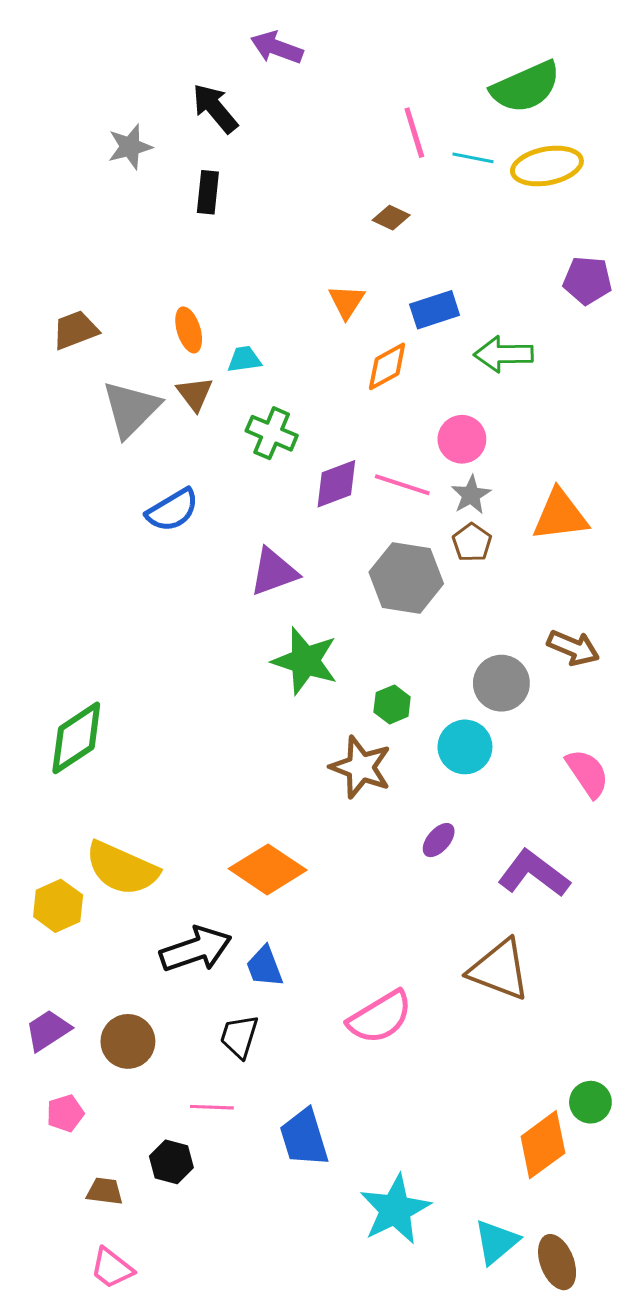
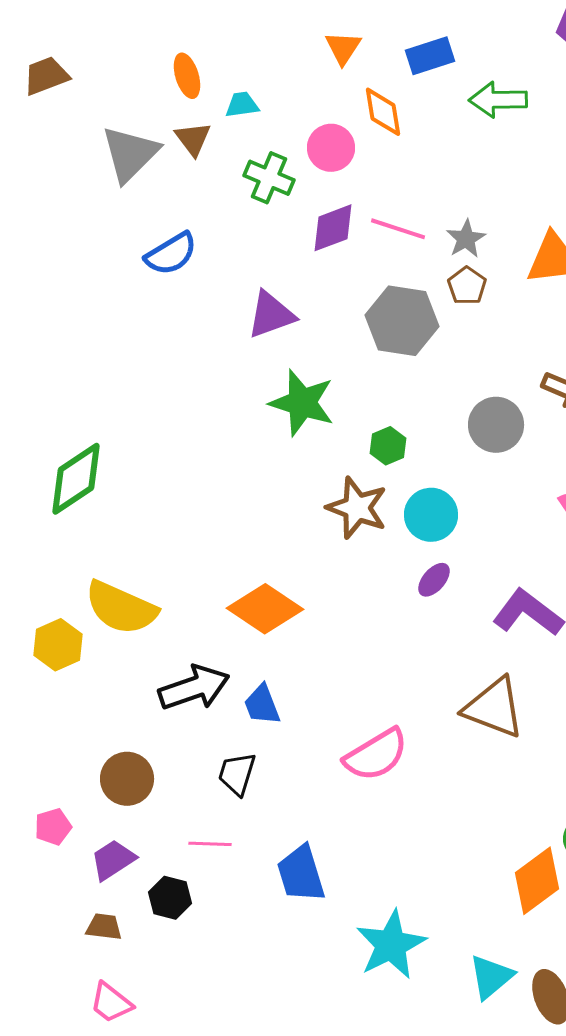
brown trapezoid: (75, 330) -> (46, 76), moved
orange diamond: (387, 366) -> (383, 112), turned -70
pink circle: (462, 439) -> (331, 148), moved
cyan circle: (465, 747) -> (431, 515), moved
purple trapezoid: (48, 1030) -> (113, 860), moved
pink pentagon: (65, 1113) -> (53, 827), moved

